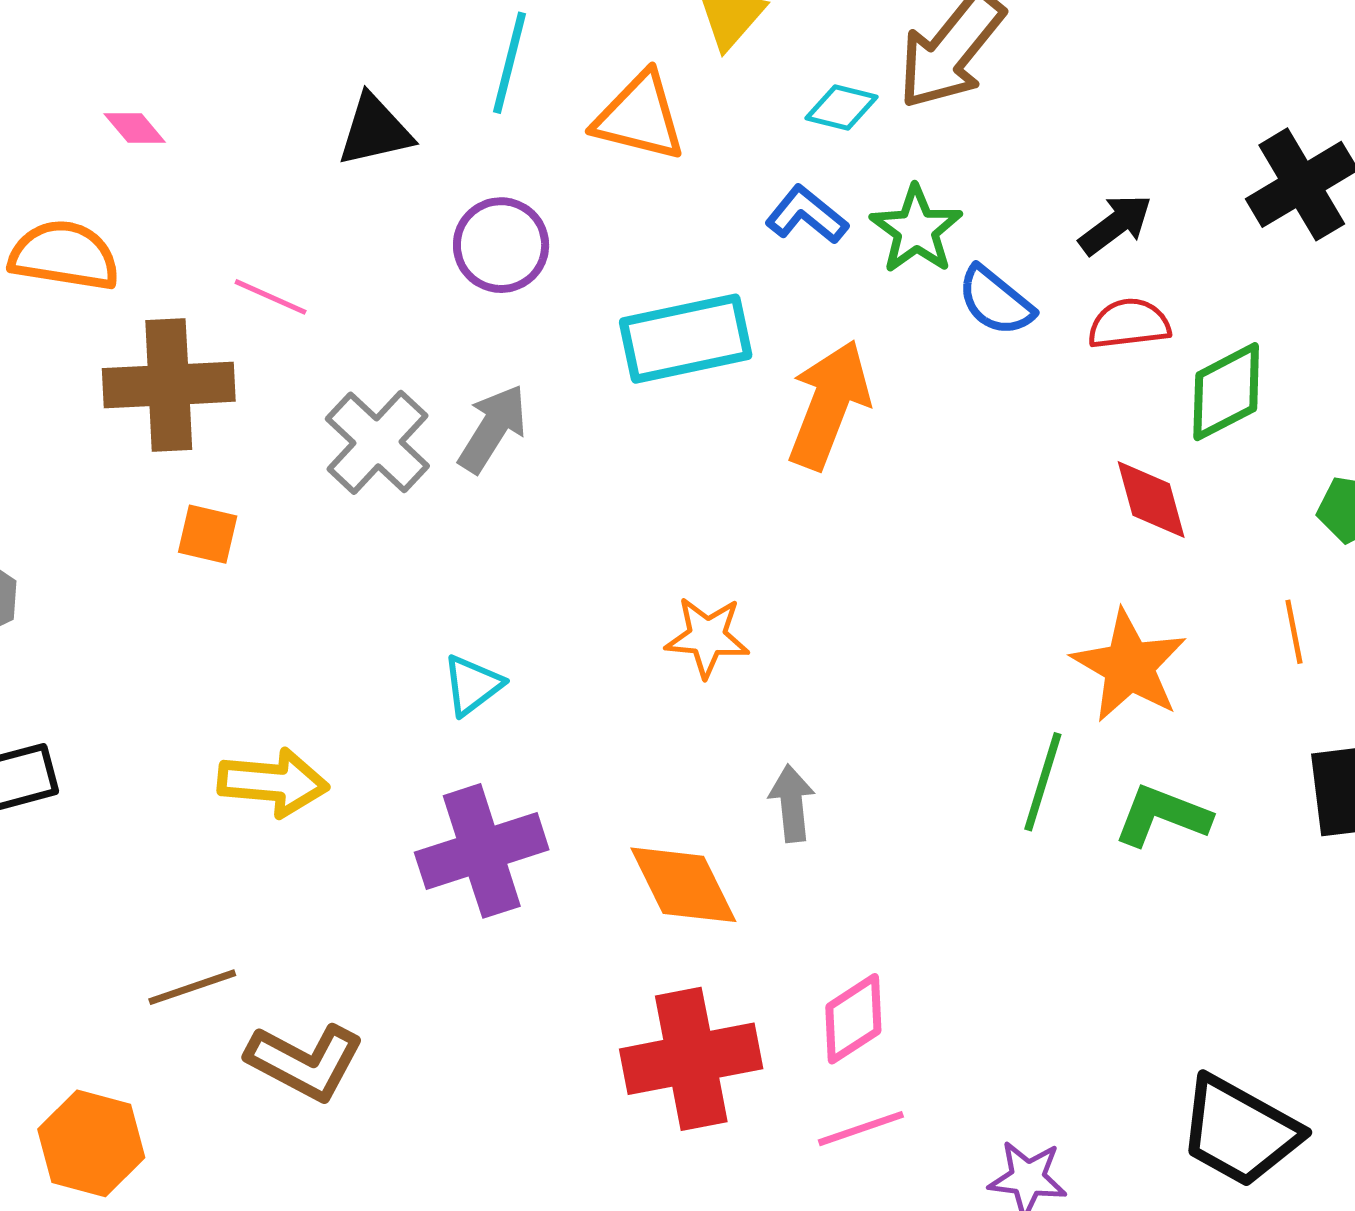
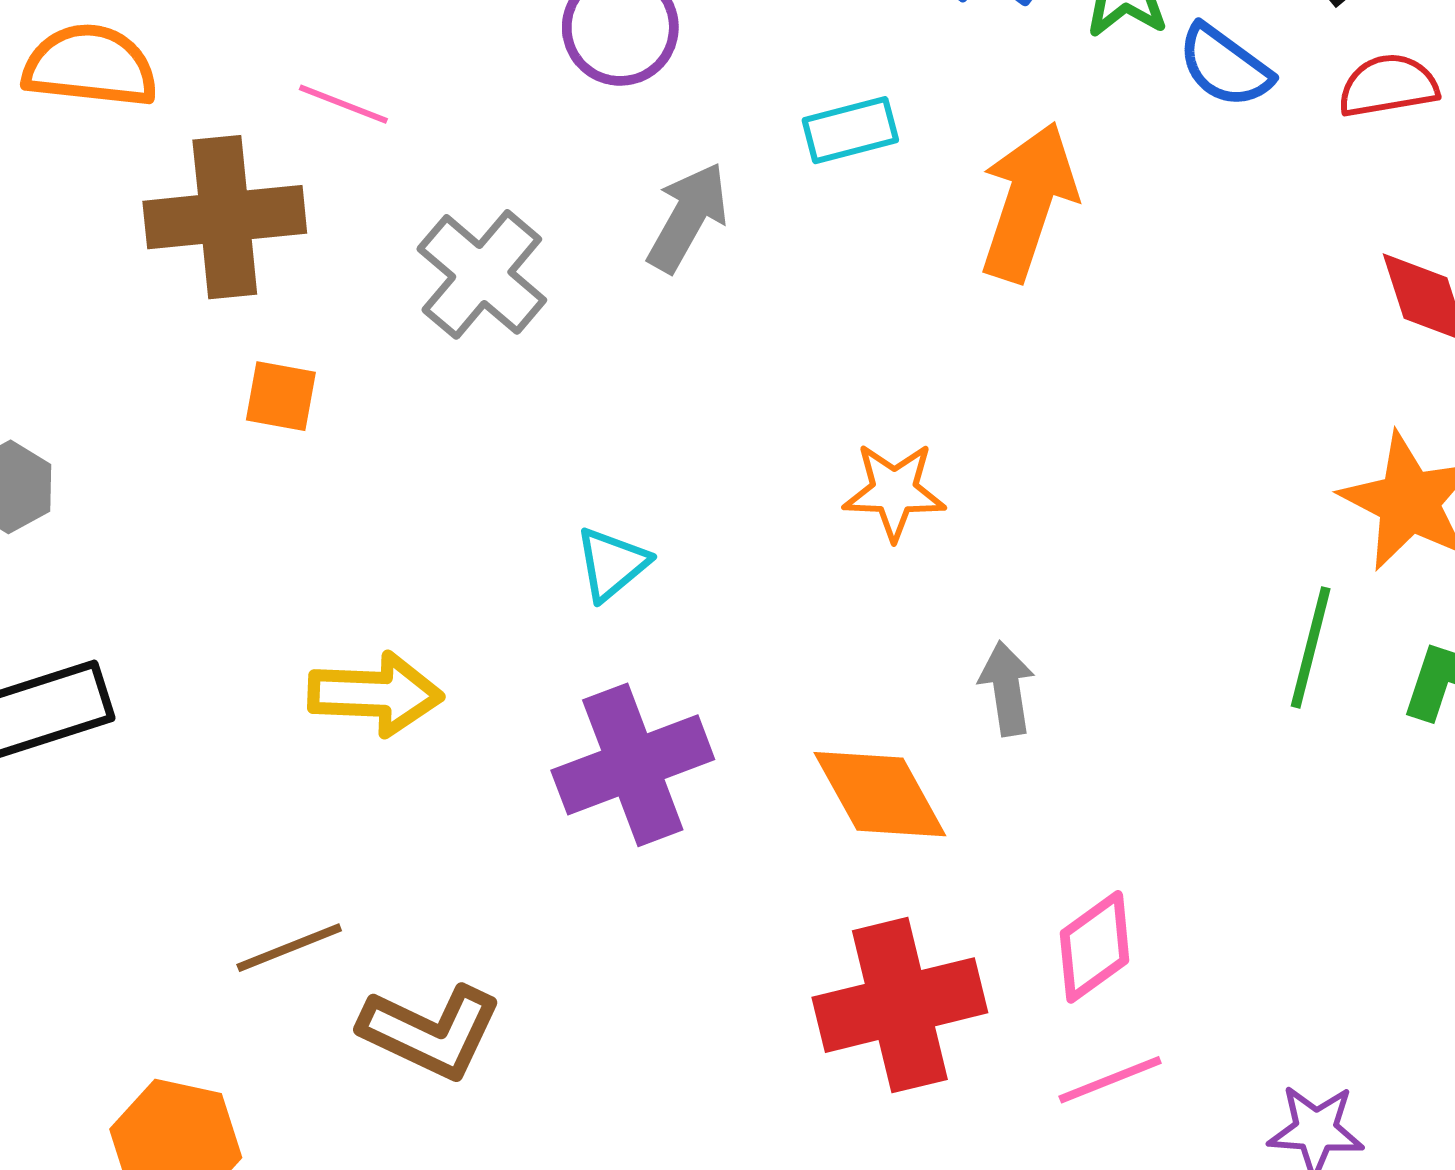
cyan rectangle: (686, 339) -> (850, 130), size x0.6
gray arrow: (493, 428) -> (688, 217), moved

